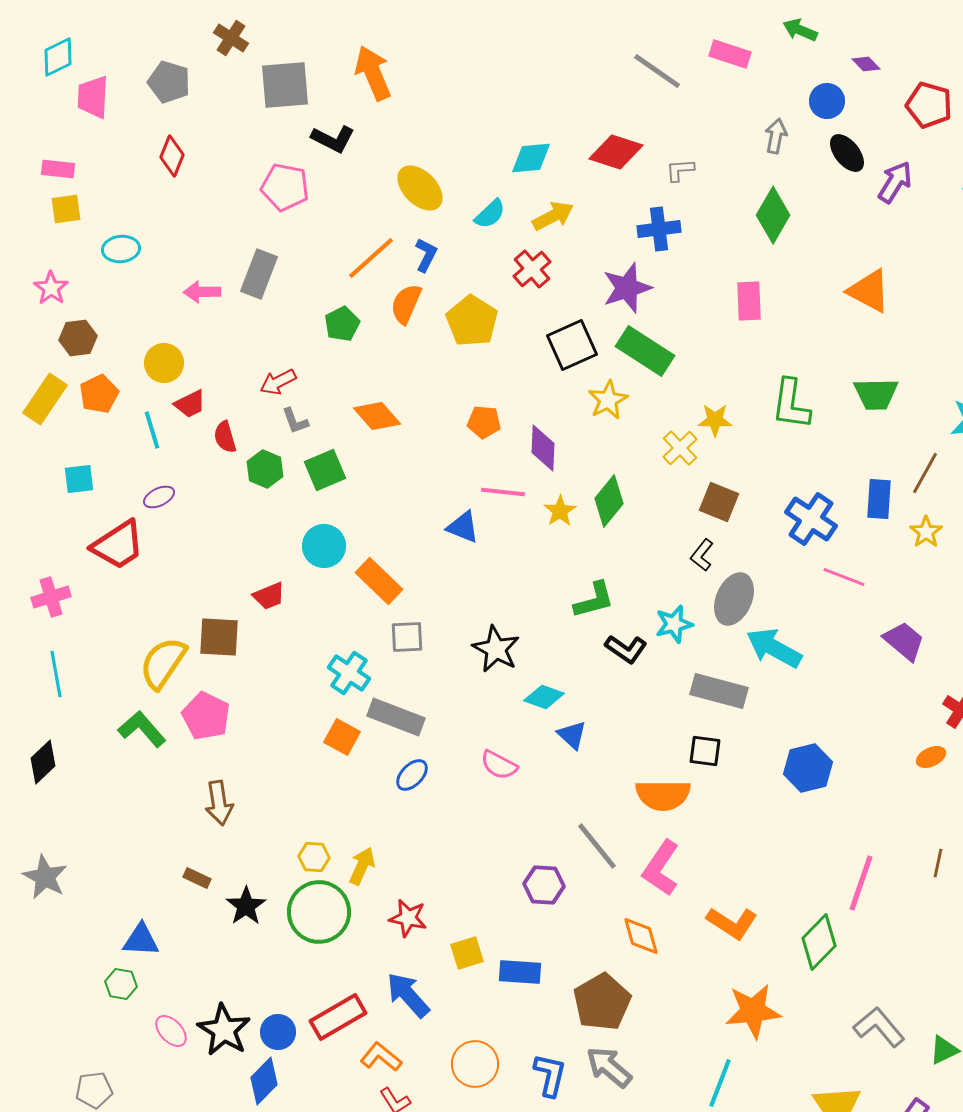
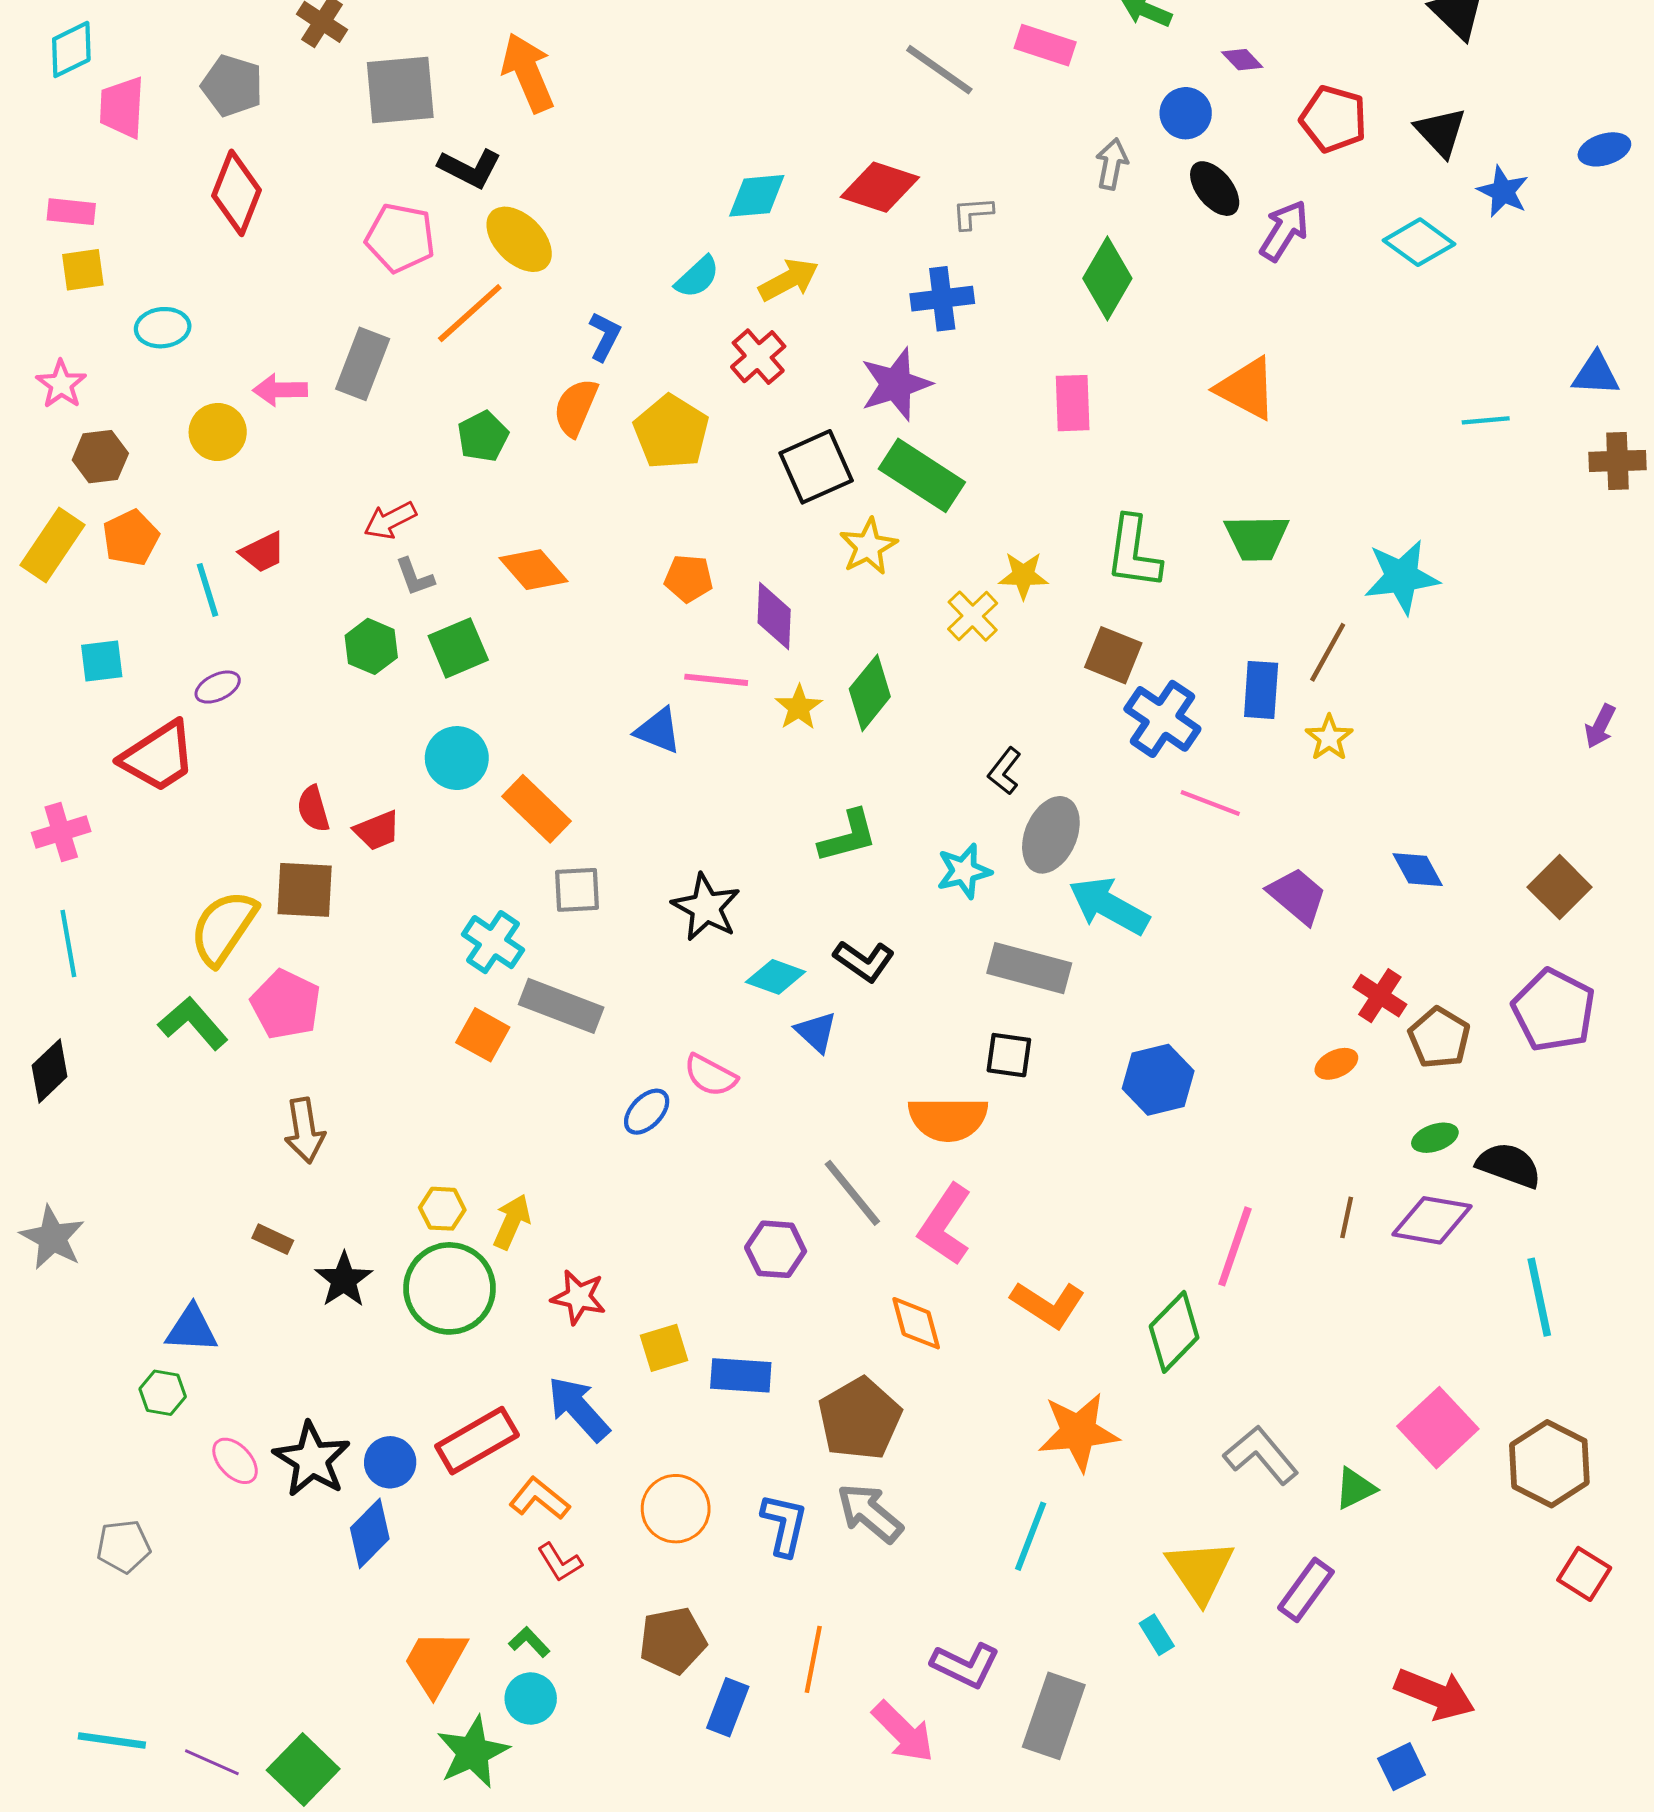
red diamond: (172, 156) -> (237, 193), size x1.4
yellow ellipse: (420, 188) -> (519, 239), moved
orange line: (371, 258) -> (470, 313), moved
yellow circle: (164, 363) -> (218, 432), moved
red semicircle: (225, 437) -> (313, 809), moved
brown square: (719, 502) -> (1113, 655), moved
black L-shape: (626, 649) -> (864, 961), moved
blue ellipse: (412, 775) -> (647, 1112), moved

